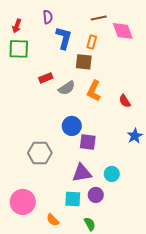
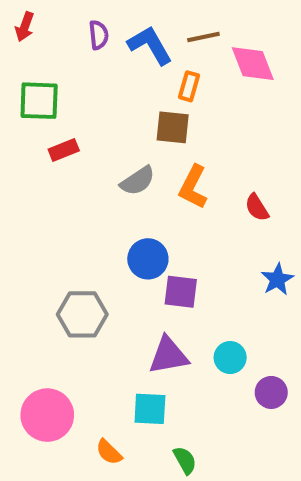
red arrow: (17, 26) -> (25, 27), moved
blue L-shape: (64, 38) -> (150, 45), moved, turned -45
red rectangle: (46, 78) -> (64, 150), moved
purple circle: (96, 195) -> (271, 392), moved

